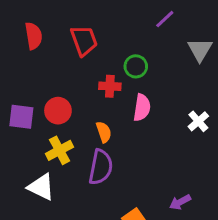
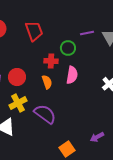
purple line: (165, 19) -> (87, 33), moved, turned 32
orange semicircle: (104, 132) -> (47, 82), moved
purple semicircle: (101, 167) -> (45, 114), turned -65

